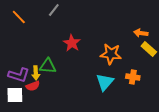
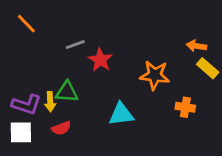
gray line: (54, 10) -> (75, 45), moved, turned 32
cyan triangle: (105, 82) -> (121, 114), moved, turned 42
red semicircle: (33, 86) -> (61, 128), moved

